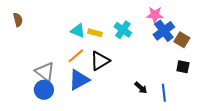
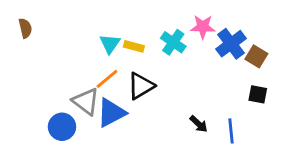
pink star: (155, 15) -> (203, 27), moved
cyan triangle: (78, 31) -> (110, 44), turned 42
gray triangle: (45, 72) -> (86, 101), moved

